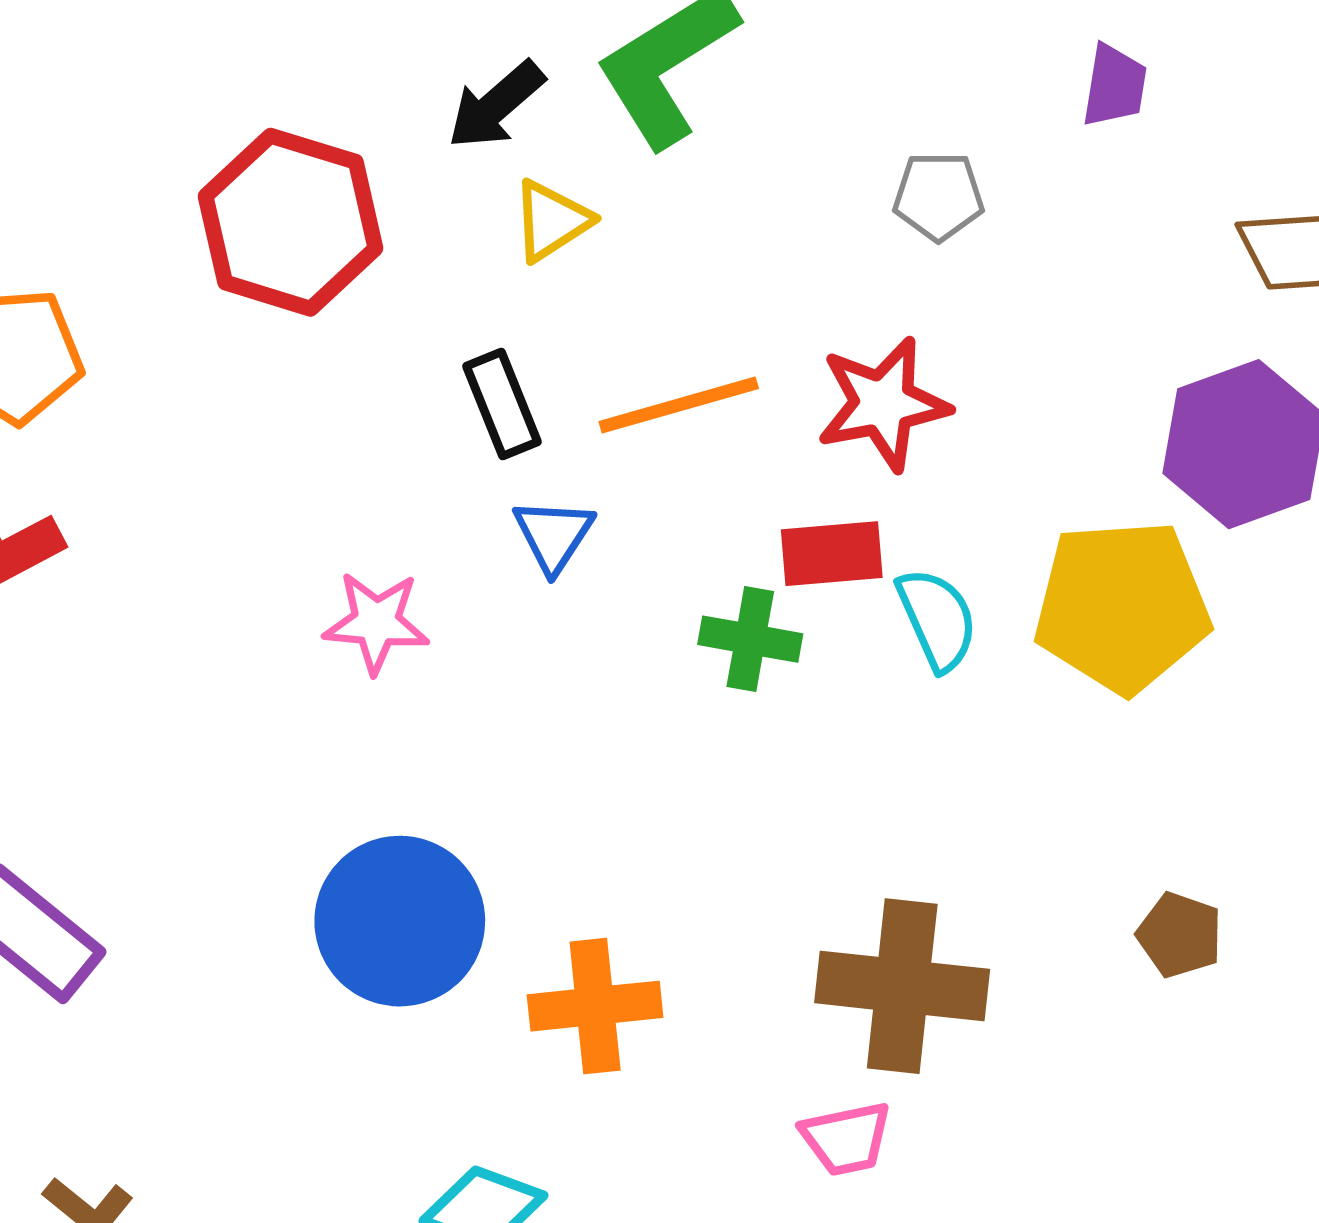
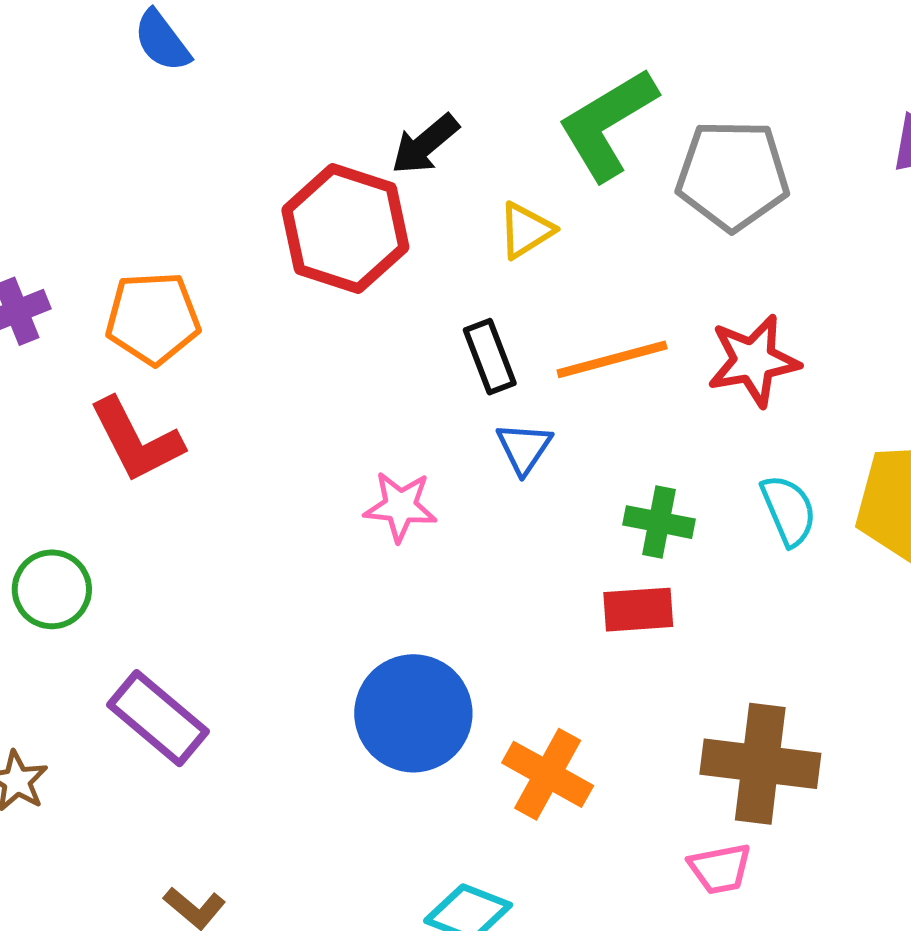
black arrow: (496, 105) -> (425, 144), moved
gray pentagon: (939, 196) -> (733, 175), moved, size x1.8
red rectangle: (832, 554) -> (638, 610), moved
orange cross: (595, 1006) -> (548, 774), turned 34

